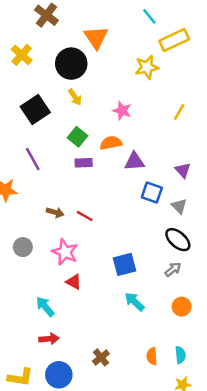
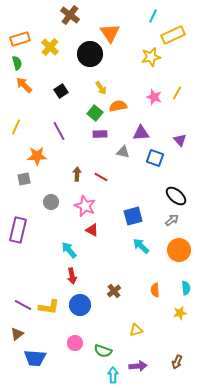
cyan line: (149, 16) -> (153, 16), turned 64
yellow arrow: (75, 97) -> (101, 88), moved
black square: (35, 109) -> (61, 91), size x0.6
pink star: (122, 111) -> (154, 97), moved
orange semicircle: (111, 143) -> (118, 106), moved
gray triangle: (179, 206) -> (123, 152), moved, turned -32
brown arrow: (55, 212) -> (77, 174), turned -104
orange circle: (182, 307) -> (179, 250), size x1.5
red arrow: (49, 339) -> (72, 276), turned 84
cyan semicircle: (180, 355) -> (186, 288), moved

